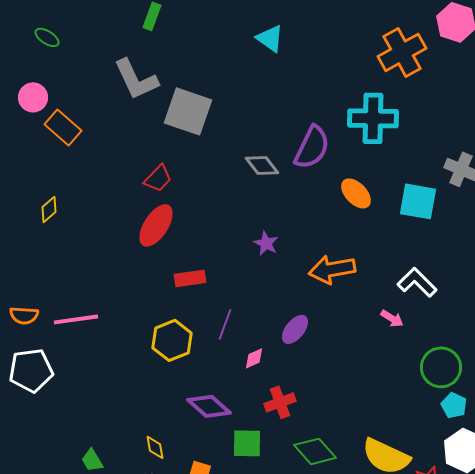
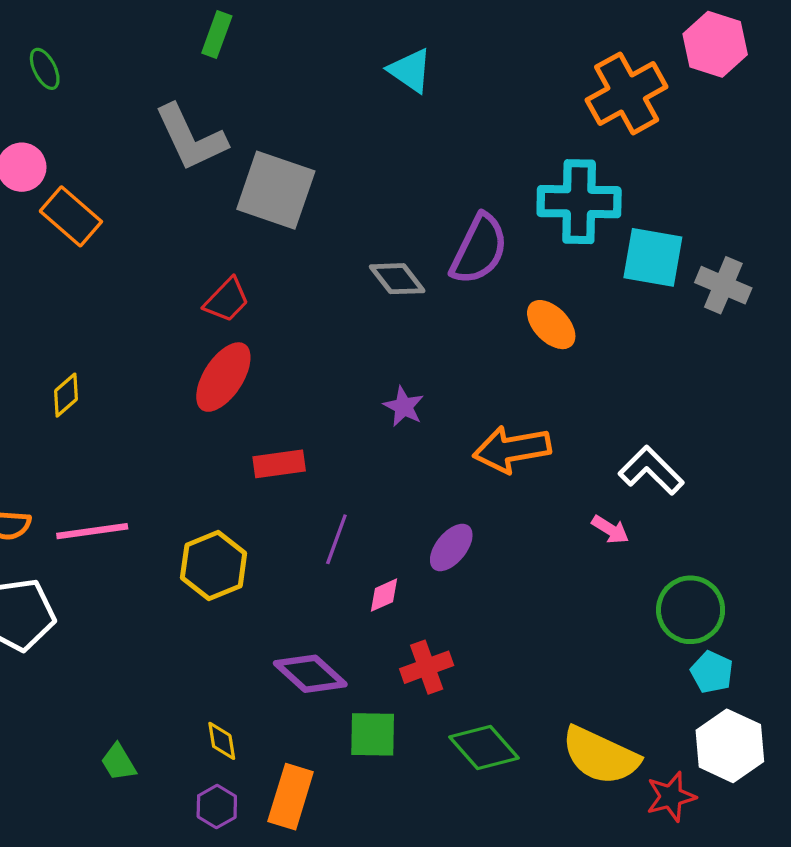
green ellipse: (47, 37) -> (45, 69), turned 30
cyan square: (418, 201) -> (653, 257), moved
yellow diamond: (49, 209) -> (66, 395), moved
yellow hexagon: (172, 340) -> (214, 566), moved

